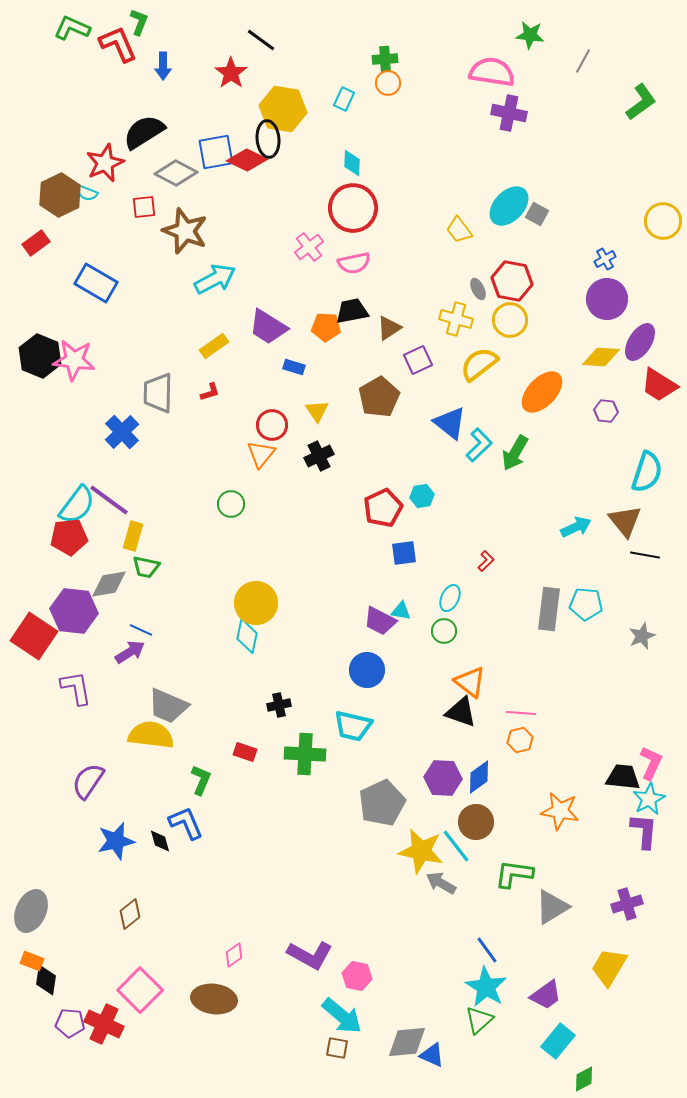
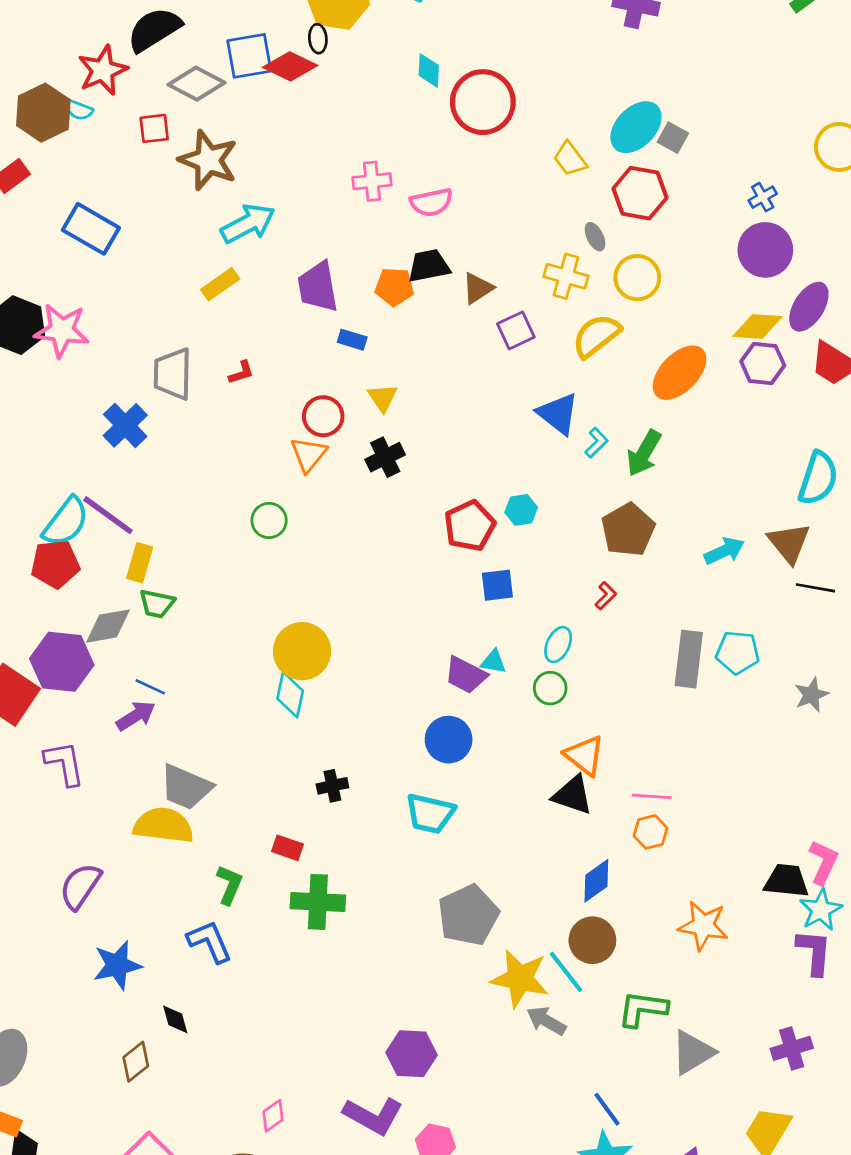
black ellipse: (268, 139) -> (318, 39), size x0.6
red circle: (353, 208) -> (483, 102), moved
pink cross: (309, 247) -> (372, 181), turned 32
red hexagon: (512, 281) -> (640, 193), moved
purple trapezoid: (268, 327) -> (318, 287), turned 48
yellow rectangle: (214, 346) -> (220, 284), moved
brown pentagon: (379, 397) -> (628, 530), moved
purple hexagon: (606, 411) -> (763, 363), moved, size x1.4
cyan L-shape: (479, 445) -> (596, 443), size x0.7
green cross: (305, 754) -> (318, 902), moved
purple hexagon: (443, 778) -> (412, 1054), moved
black diamond: (160, 841) -> (175, 1019), moved

